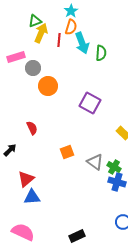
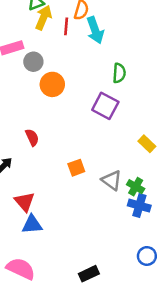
green semicircle: (101, 53) -> (119, 73), moved
red triangle: (26, 179) -> (25, 202), turned -30

